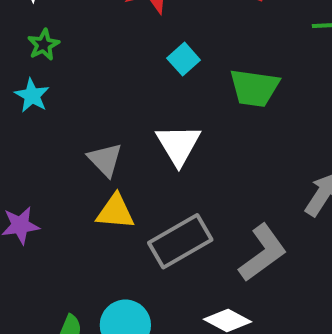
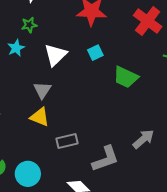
white triangle: (178, 145) -> (55, 55), moved
gray rectangle: (180, 241) -> (67, 141), size x0.7

